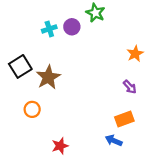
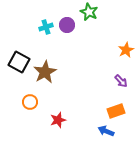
black square: (20, 66) -> (19, 62), turned -30
red star: (60, 146) -> (58, 120), moved

